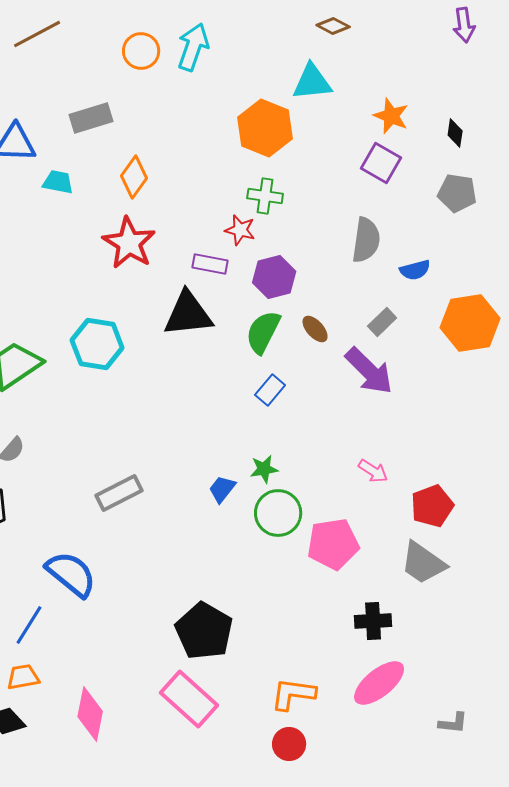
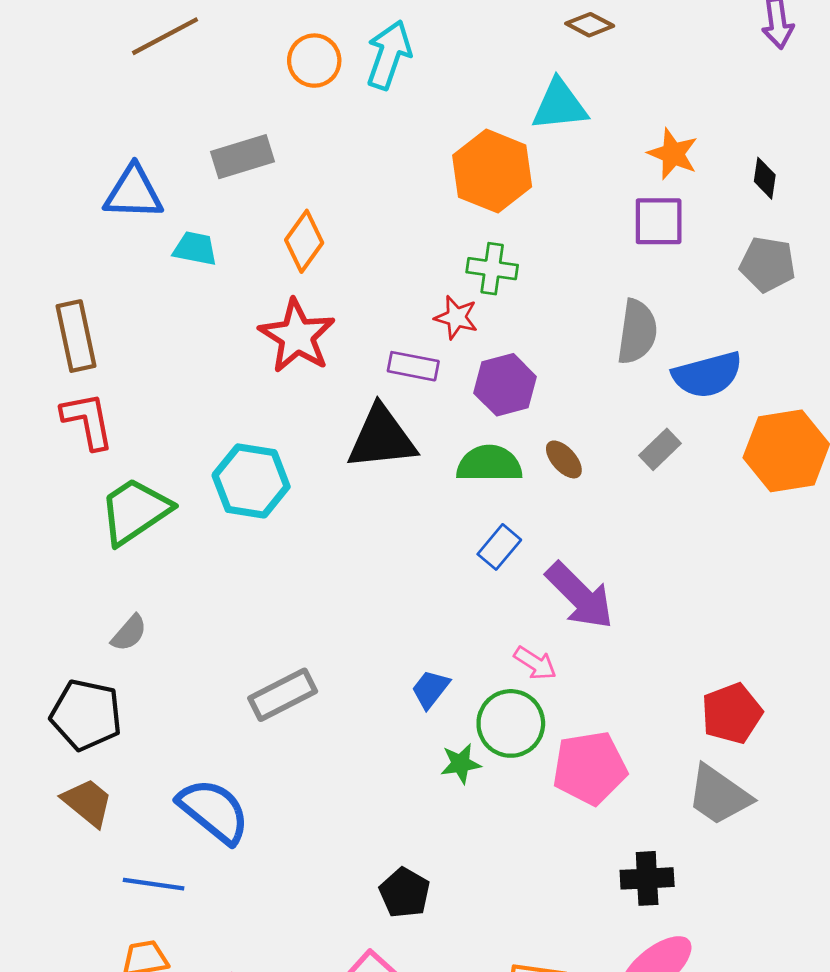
purple square: (381, 163) -> (659, 221), turned -30
blue semicircle: (415, 270) -> (707, 375), size x1.6
green semicircle: (263, 332) -> (489, 464), turned 63
purple arrow: (369, 371) -> (580, 596), moved
green star: (264, 469) -> (461, 764), moved
pink arrow: (373, 471) -> (535, 663), moved
blue line: (29, 625) -> (154, 884), turned 66
black pentagon: (204, 631) -> (405, 893), size x0.6

